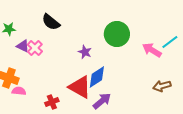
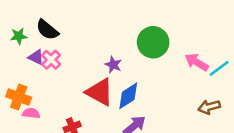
black semicircle: (51, 22) -> (47, 30), moved
cyan line: (170, 42) -> (219, 68), moved
red triangle: (80, 87) -> (100, 92), moved

